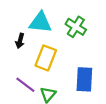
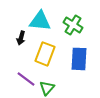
blue rectangle: (84, 79) -> (79, 59), moved

